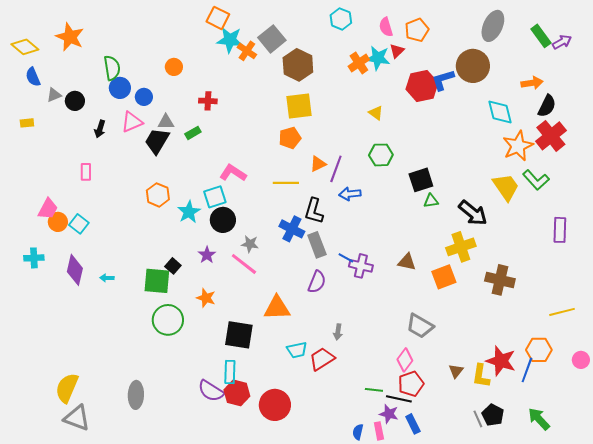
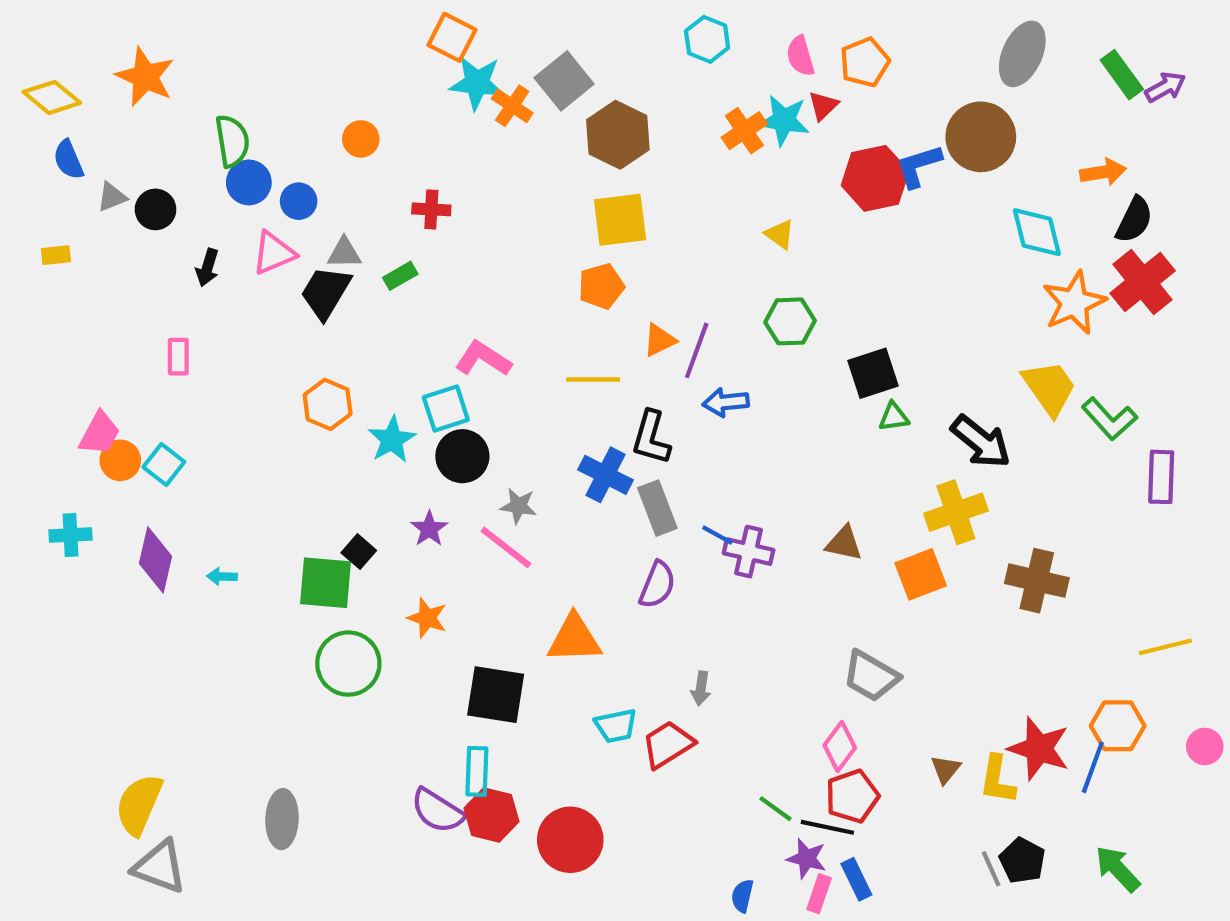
green L-shape: (536, 180) -> (1109, 419), moved
green line: (374, 390) -> (776, 809), turned 30
pink rectangle: (379, 431) -> (819, 894), moved, turned 30

